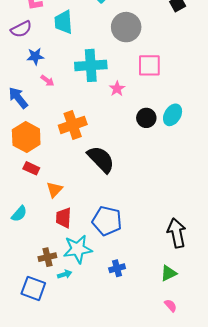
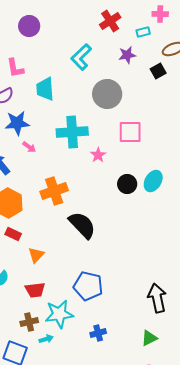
blue star: (35, 56) -> (17, 123), size x1.4
red trapezoid: (64, 218) -> (35, 290), moved, turned -100

